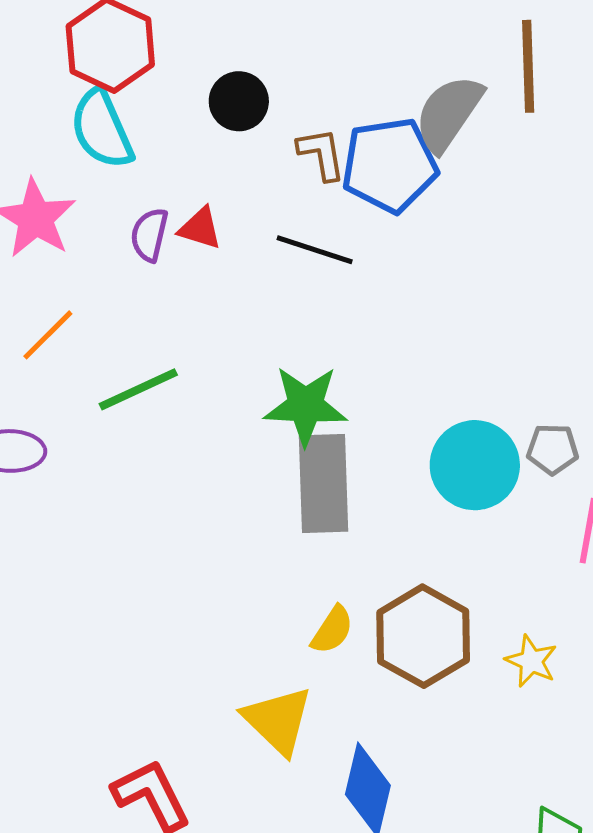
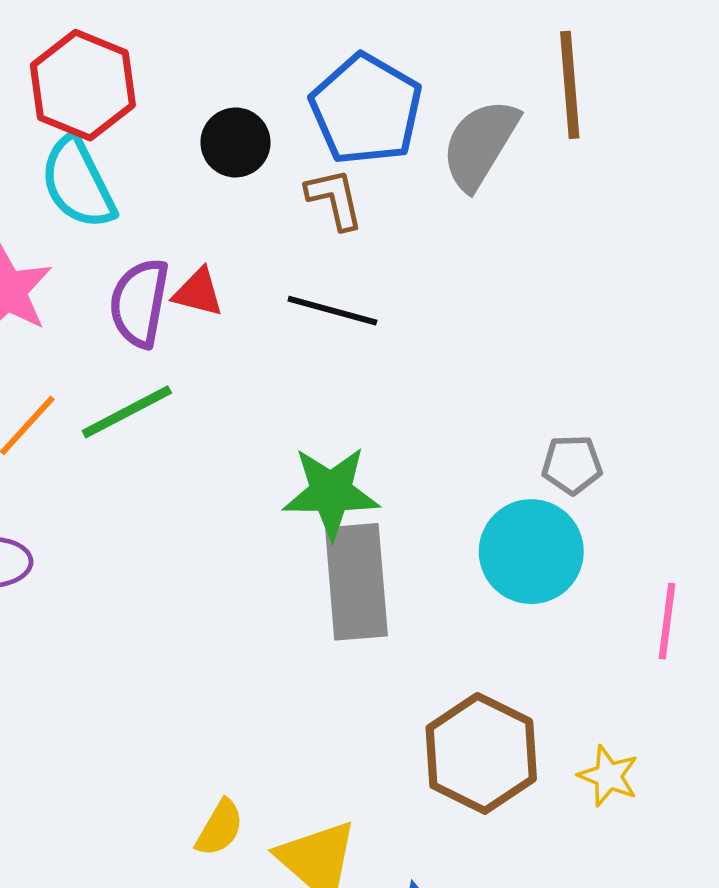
blue pentagon: (390, 165) -> (366, 109), moved, turned -30
purple semicircle: (149, 235) -> (139, 303), size x1.4
green line: (138, 389) -> (127, 412), moved
gray pentagon: (553, 449) -> (572, 465), moved
yellow semicircle: (332, 630) -> (220, 828), moved

